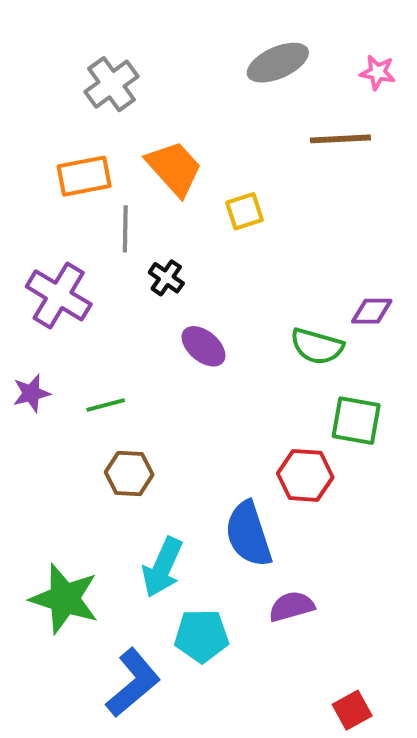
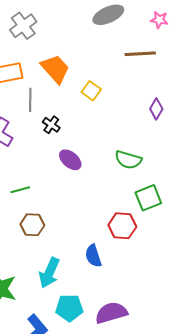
yellow square: (245, 211) -> (91, 91), turned -36
purple diamond: (372, 311) -> (156, 109), moved, turned -60
green square: (356, 421) -> (148, 198), turned -32
blue semicircle: (248, 534) -> (93, 256), size x0.7
purple semicircle: (292, 606) -> (111, 313), moved, size x1.4

